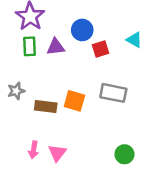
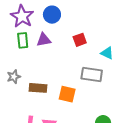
blue circle: (82, 30) -> (52, 15), moved
cyan triangle: (134, 40) -> (107, 53), moved
orange square: (74, 101) -> (67, 94), moved

